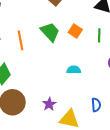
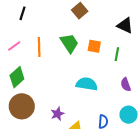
orange square: (75, 31) -> (94, 46), turned -32
cyan semicircle: (74, 70) -> (87, 84), size x1.5

